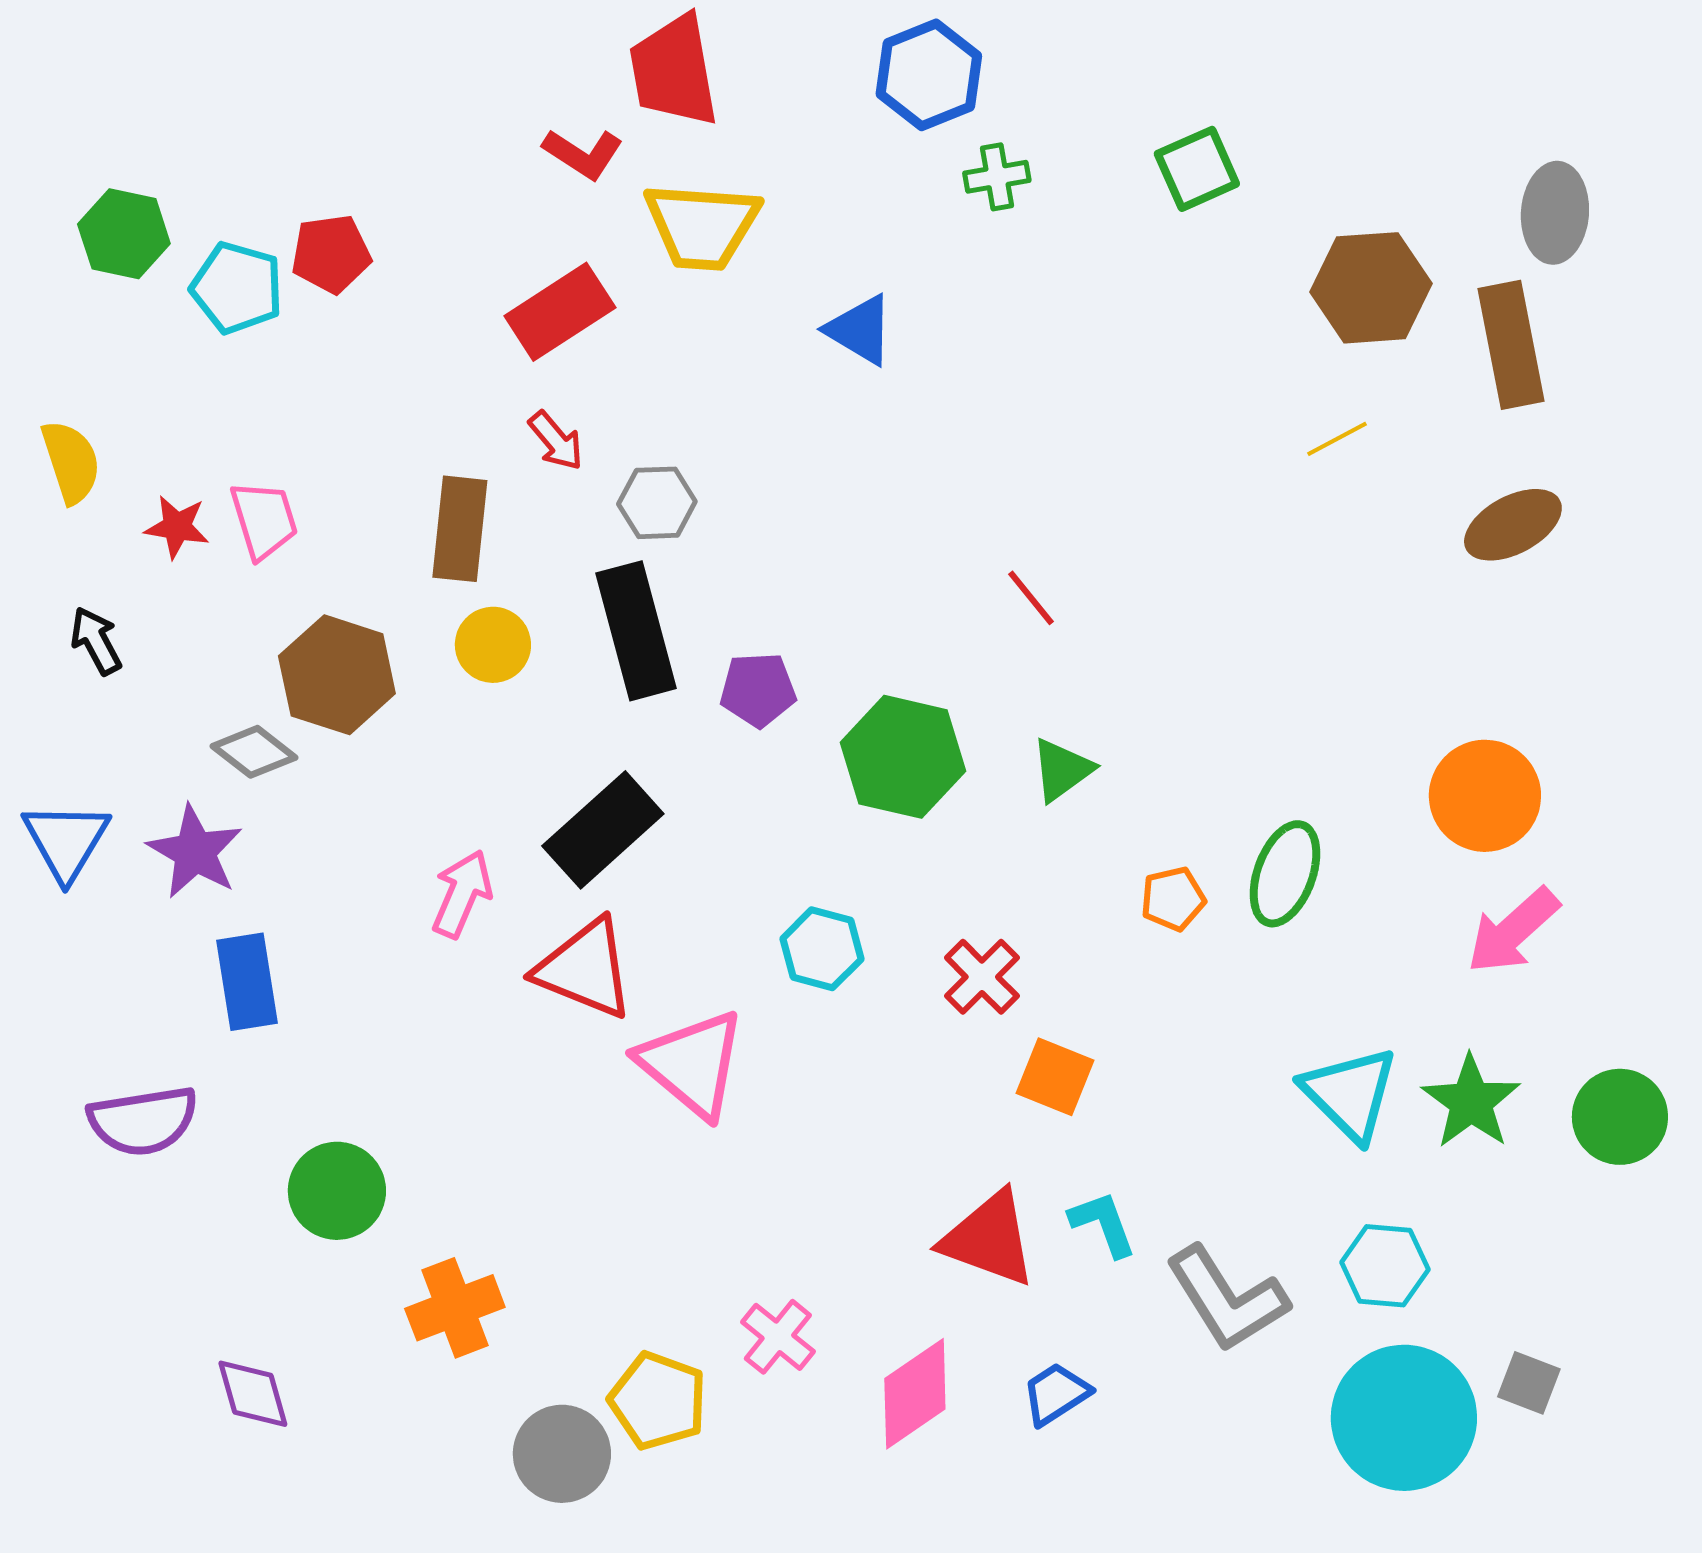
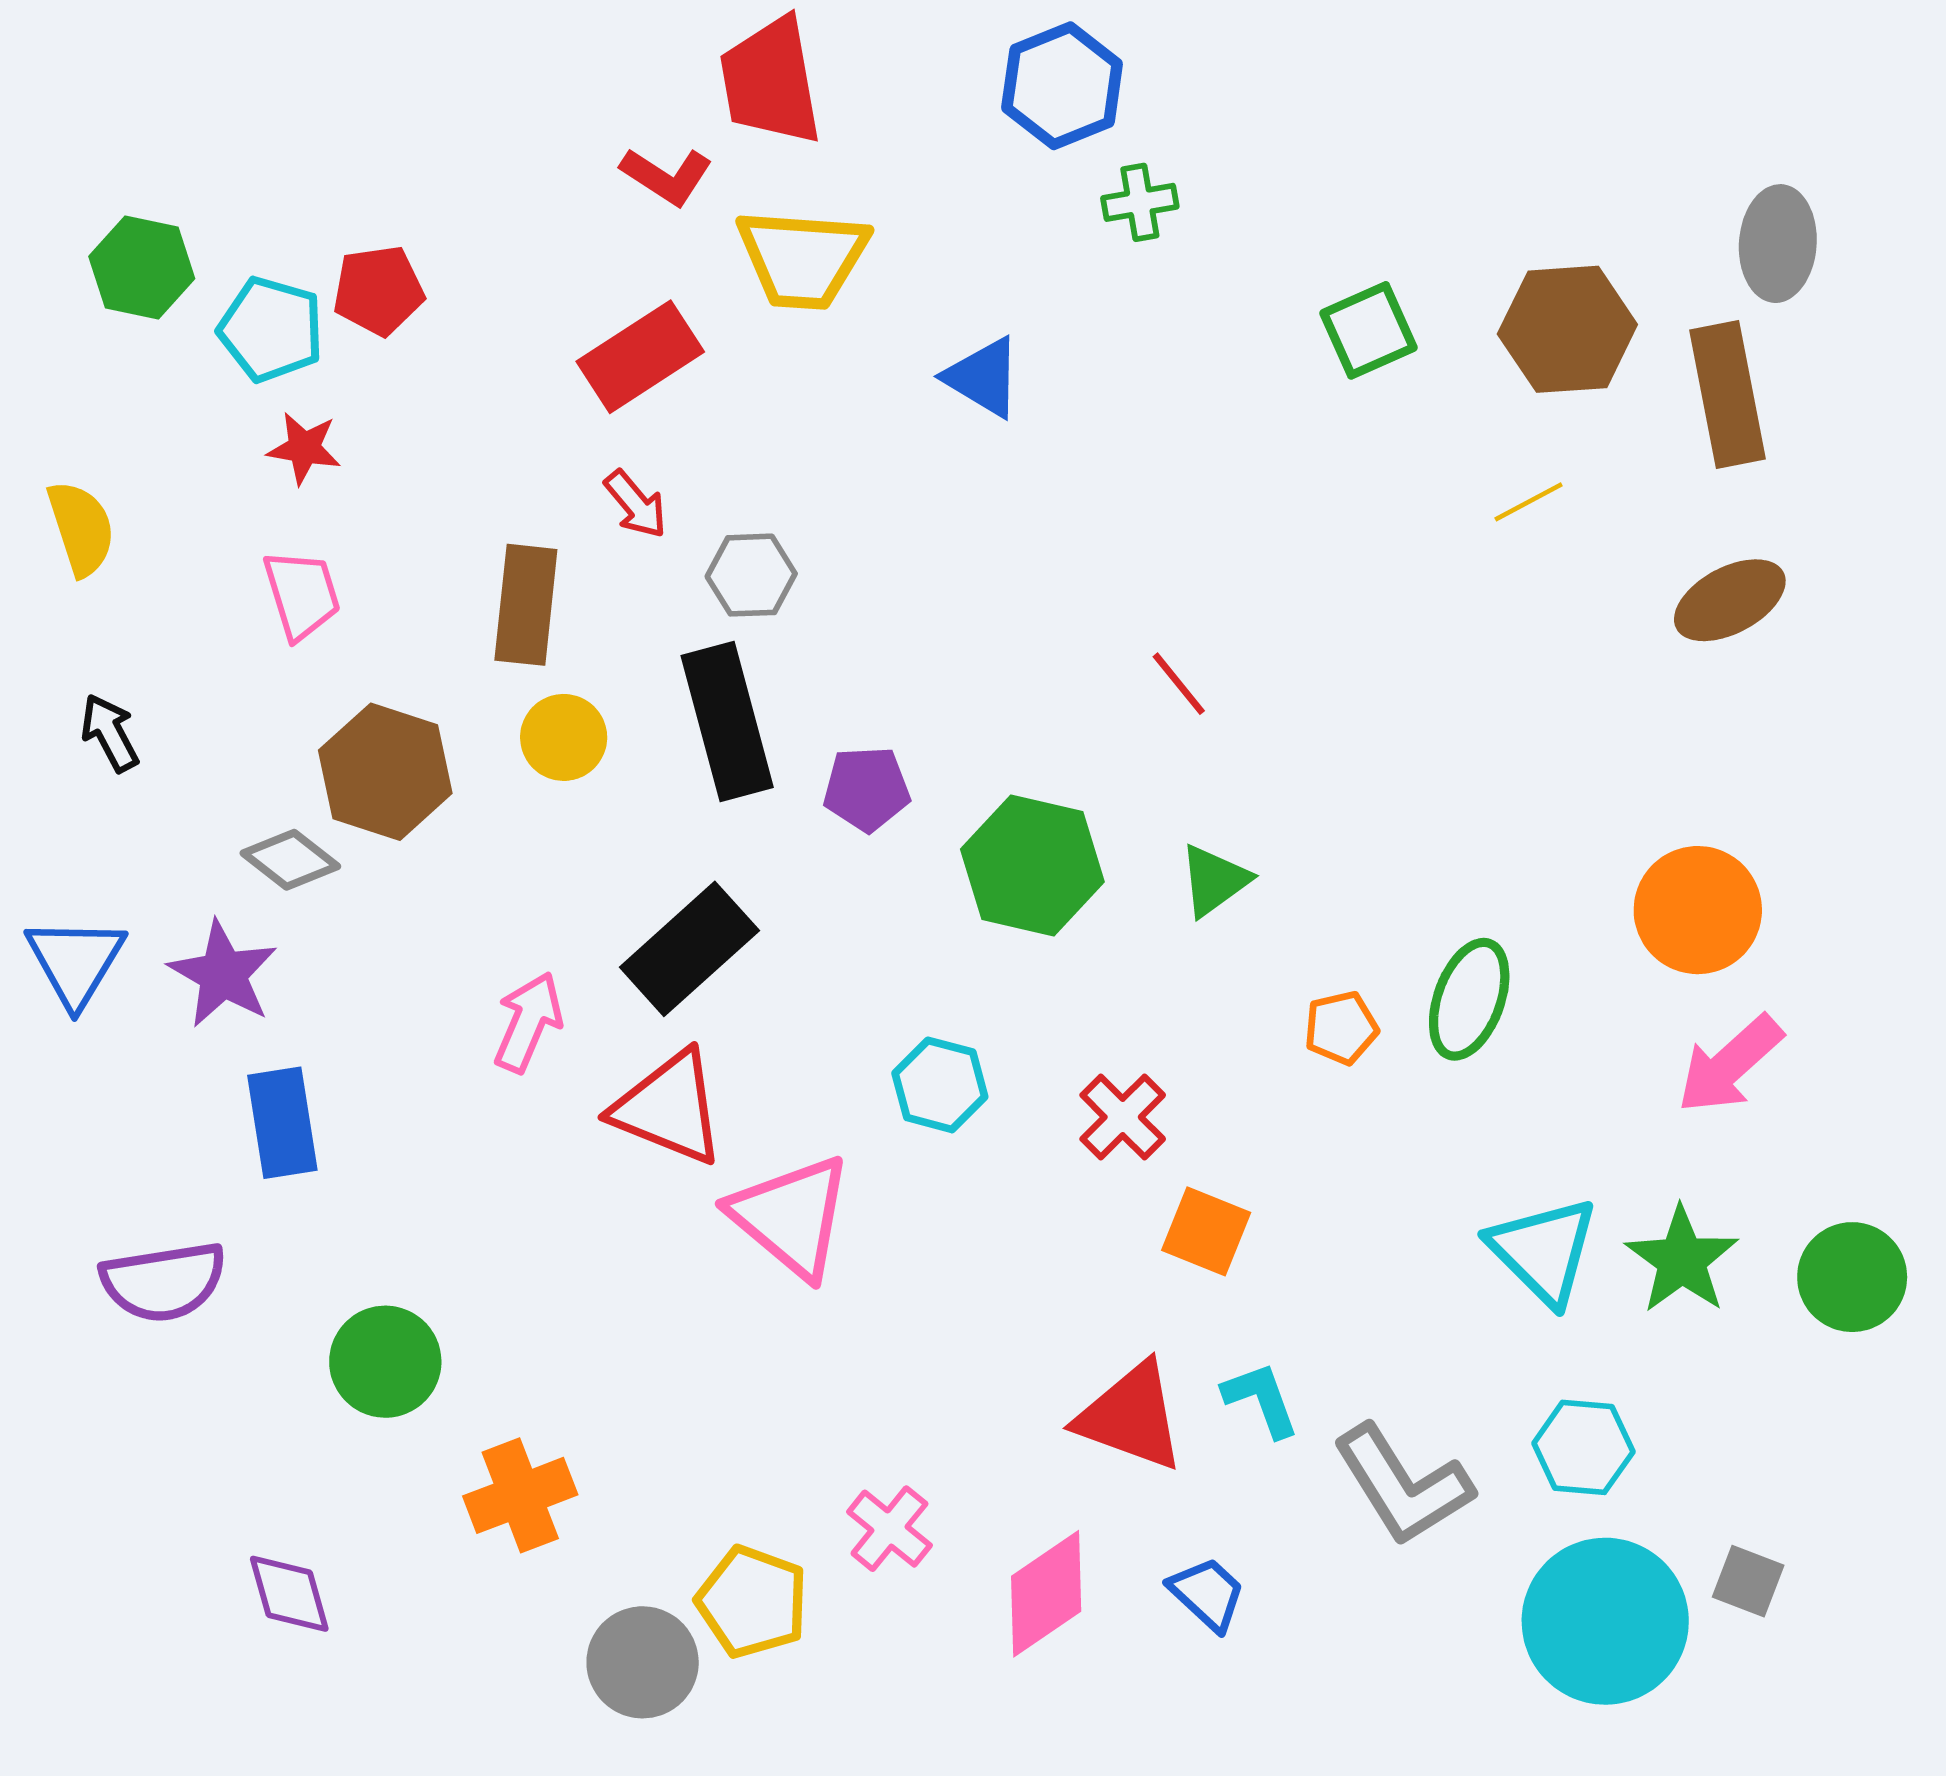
green square: (1197, 169) -> (1369, 330), moved
red star: (177, 527) -> (304, 448), moved
blue trapezoid: (1056, 1394) -> (1207, 1594), turned 76

